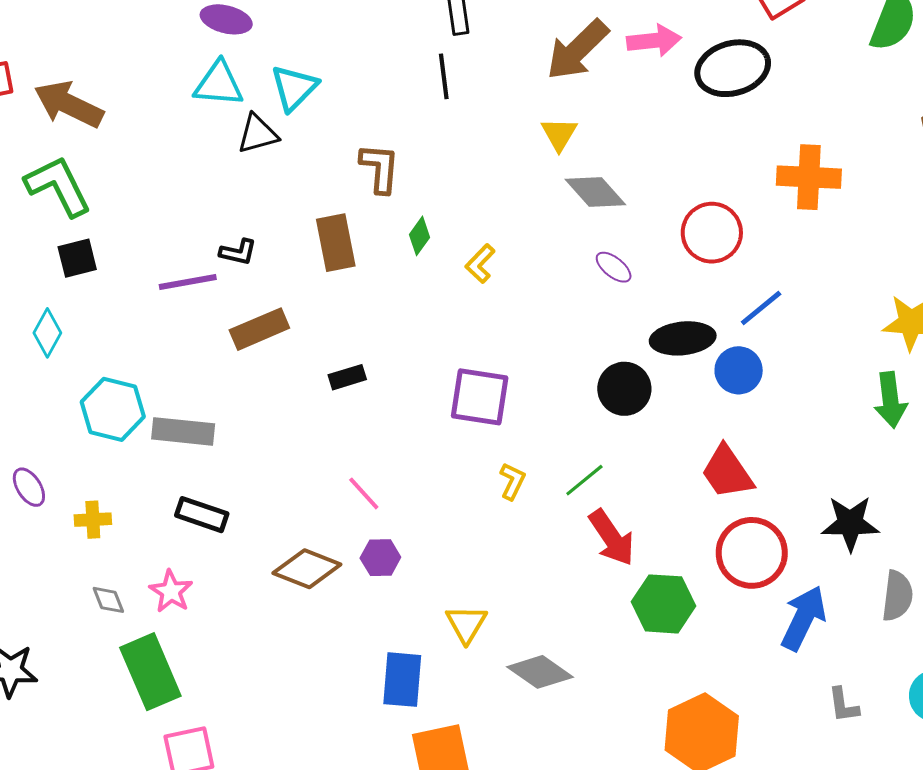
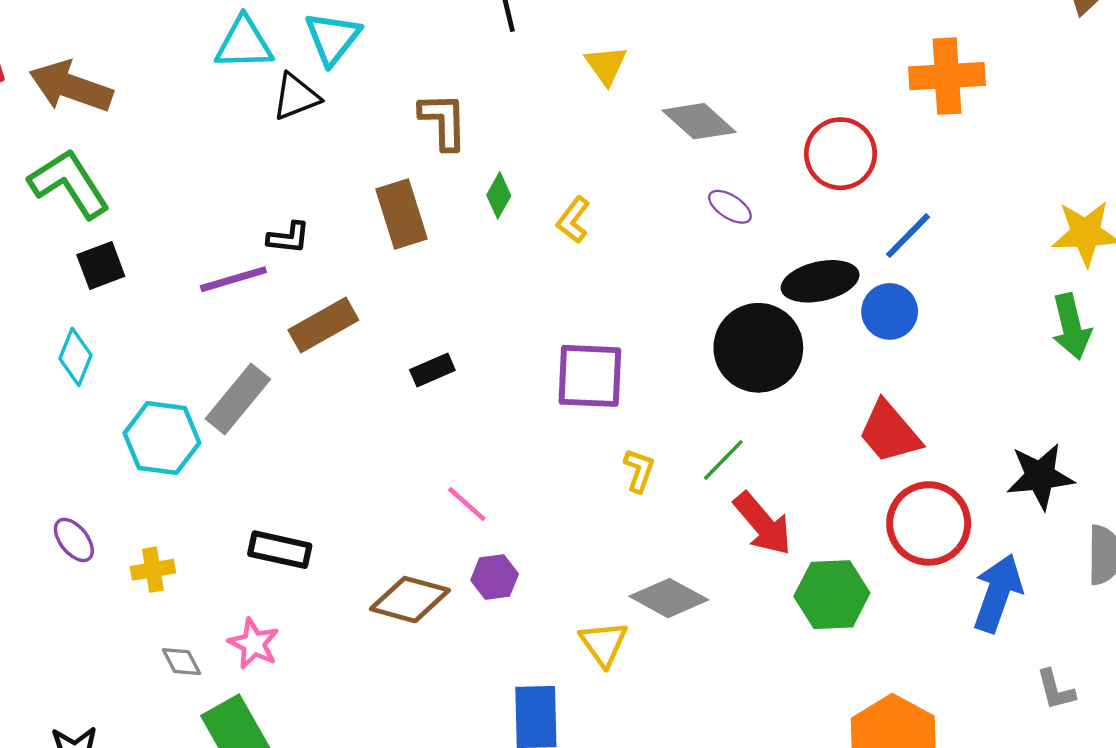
yellow triangle: (559, 134) -> (606, 65), moved
black circle: (624, 389) -> (758, 348), size x1.4
gray rectangle: (183, 431) -> (238, 399), moved, turned -50
gray diamond: (540, 672) -> (669, 598), moved

